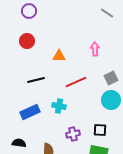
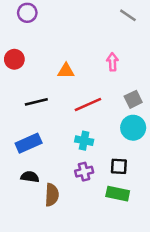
red circle: (27, 41) -> (14, 59), moved
cyan cross: (59, 106) -> (84, 141), moved
black semicircle: (19, 143) -> (30, 177), moved

